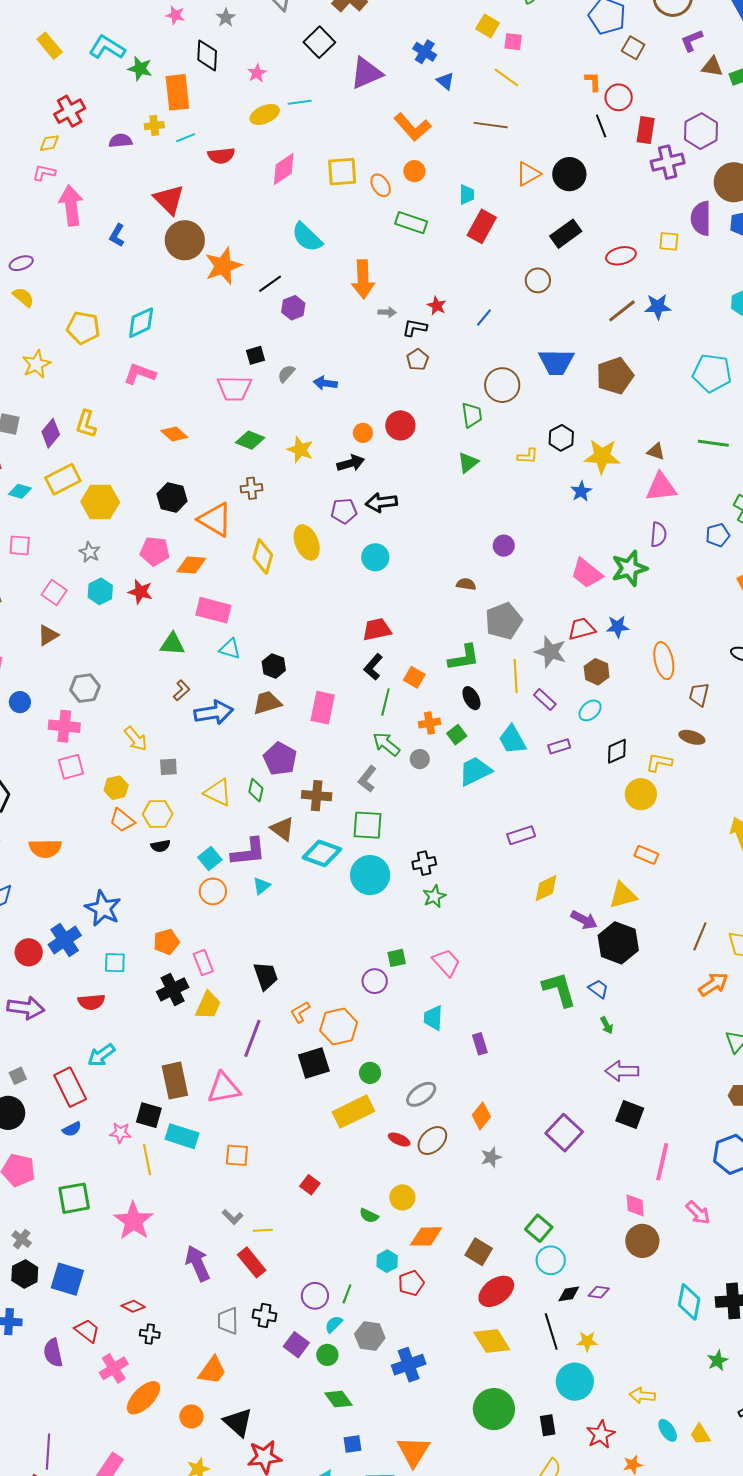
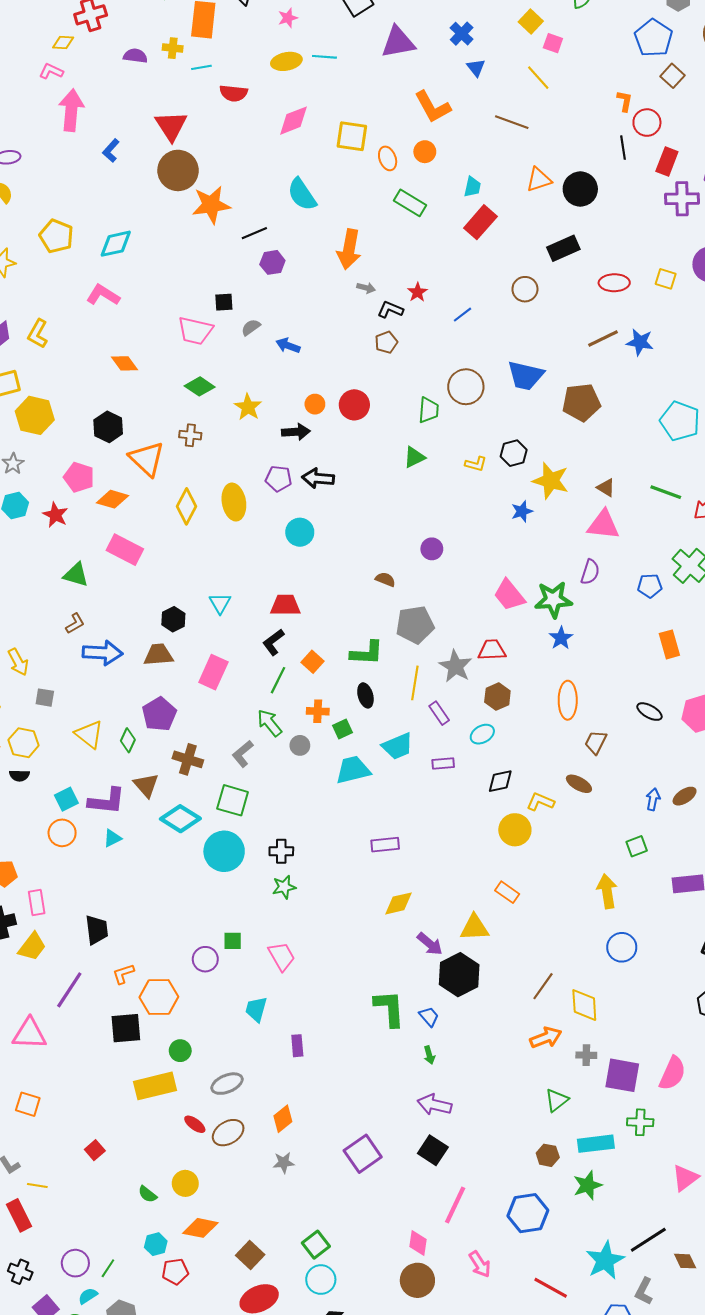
blue star: (618, 627) -> (561, 638), moved, turned 30
cyan triangle: (230, 649) -> (220, 603), moved, turned 30
cyan trapezoid: (512, 740) -> (398, 746), turned -96

